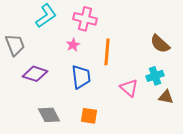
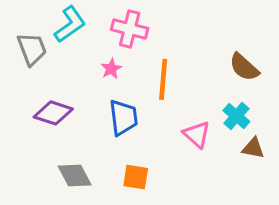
gray trapezoid: (15, 45) -> (32, 49), moved
cyan cross: (155, 76) -> (236, 116), turned -30

